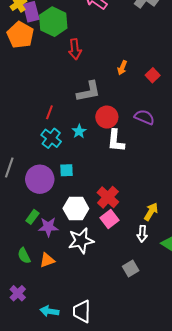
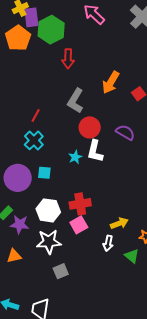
orange arrow: (122, 68) -> (111, 83), size x1.6
gray L-shape: (88, 91) -> (75, 101), turned 125
cyan star: (79, 131) -> (75, 157), moved
red cross: (108, 197) -> (80, 204), turned 30
yellow arrow: (151, 212) -> (119, 223), turned 30
gray square: (131, 268) -> (61, 271), moved

